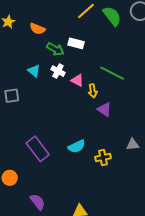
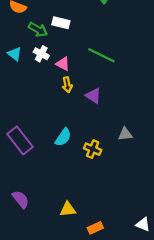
yellow arrow: (93, 91) -> (67, 85), moved
cyan semicircle: (77, 146) -> (63, 137), turned -30
yellow cross: (103, 158) -> (93, 149), turned 35

